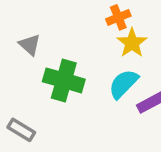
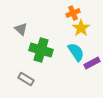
cyan semicircle: (123, 84) -> (76, 52), turned 102
gray rectangle: (21, 130) -> (26, 79), moved

